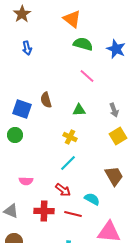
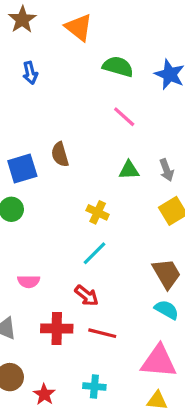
orange triangle: (72, 19) -> (79, 27), moved
blue square: (22, 109) -> (22, 169), turned -36
green triangle: (79, 110) -> (129, 170), moved
cyan semicircle: (92, 199) -> (167, 310), moved

